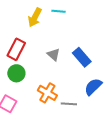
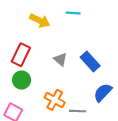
cyan line: (59, 11) -> (73, 13), moved
yellow arrow: (35, 17) -> (40, 21), turned -90

